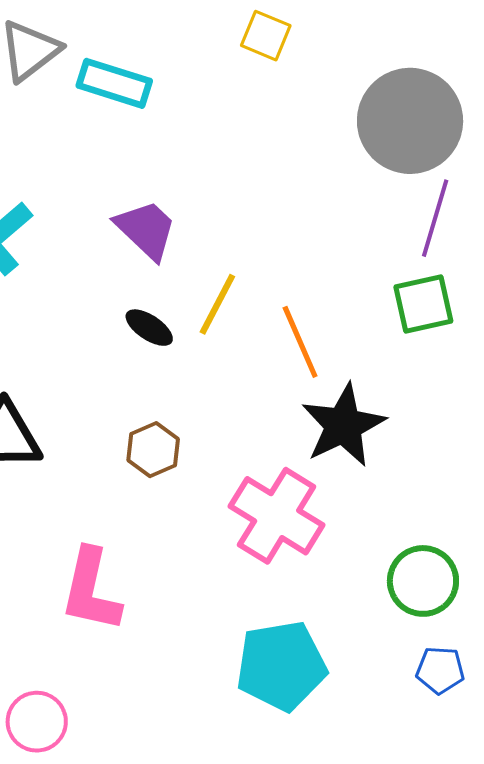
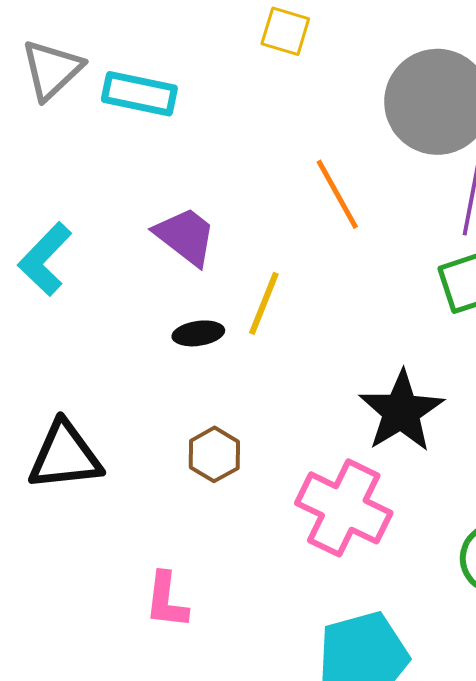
black ellipse: (149, 328) -> (198, 333), turned -36
orange line: (300, 342) -> (337, 194), moved
pink L-shape: (91, 590) -> (166, 600), size x0.7

